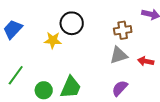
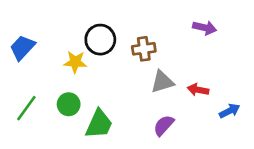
brown cross: (123, 30) -> (144, 49), moved
green circle: (44, 90) -> (69, 104), moved

